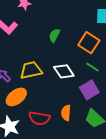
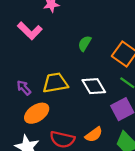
orange semicircle: (66, 113) -> (94, 135), turned -133

